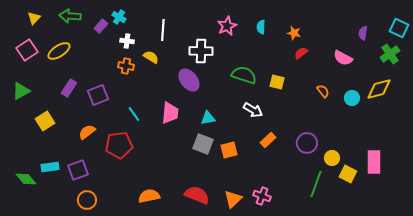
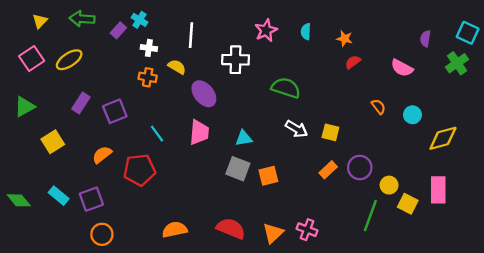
purple ellipse: (189, 80) -> (204, 94), moved
yellow square: (277, 82) -> (330, 132), moved
yellow diamond: (379, 89) -> (443, 138), moved
orange rectangle: (268, 140) -> (328, 170), moved
cyan rectangle: (50, 167) -> (59, 196), turned 48
green diamond: (26, 179) -> (19, 200), moved

